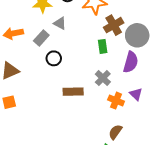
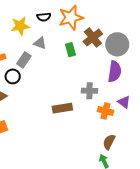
green rectangle: (103, 46) -> (70, 50), moved
black circle: (54, 58) -> (13, 76), moved
gray cross: (103, 78) -> (89, 91), turned -35

